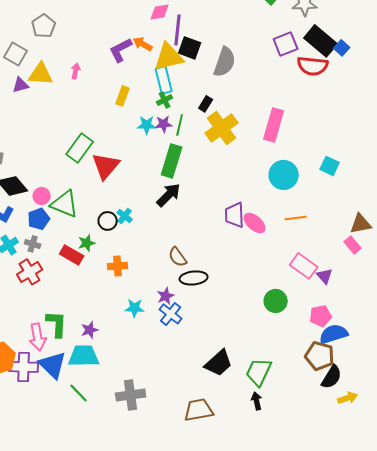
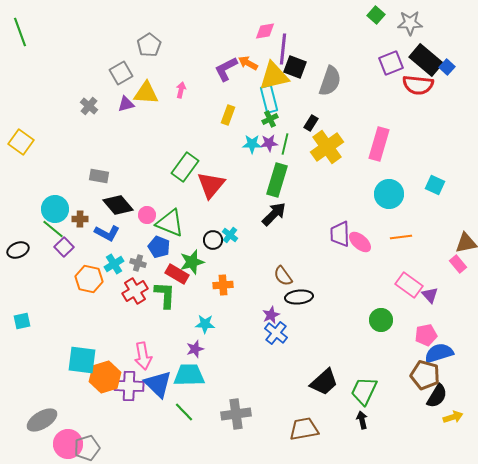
gray square: (16, 54) -> (121, 73), turned 30
blue pentagon: (39, 219) -> (159, 247), moved, turned -30
green star: (87, 243) -> (192, 262), size x1.4
cyan star: (135, 308) -> (205, 324), moved
green L-shape: (57, 324) -> (165, 295), moved

